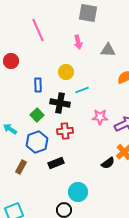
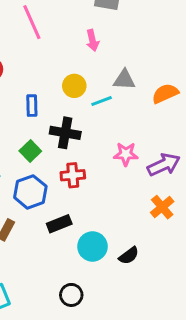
gray triangle: (108, 50) -> (124, 80), moved
cyan line: (82, 90) -> (102, 101), moved
black semicircle: (108, 163) -> (129, 256), moved
cyan circle: (78, 192) -> (92, 246), moved

